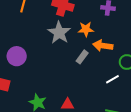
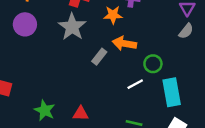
orange star: (86, 29) -> (113, 15), moved
purple circle: (17, 56) -> (25, 24), moved

